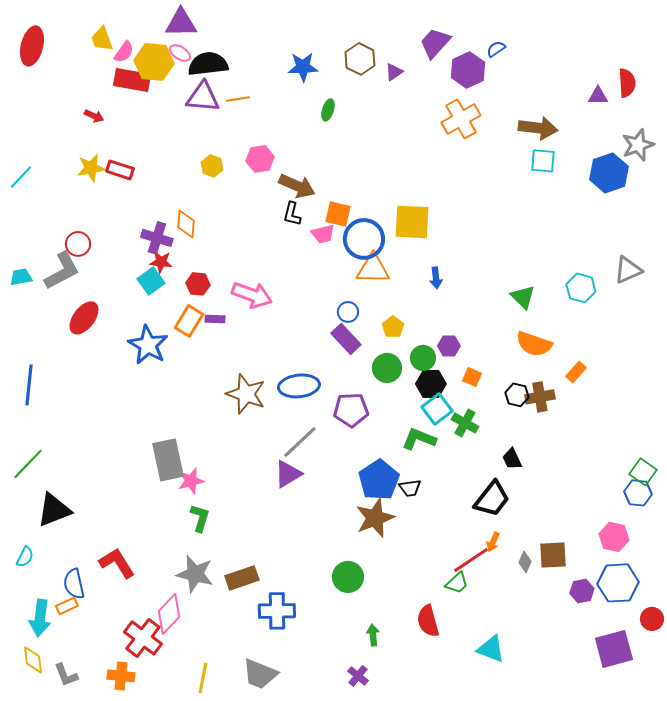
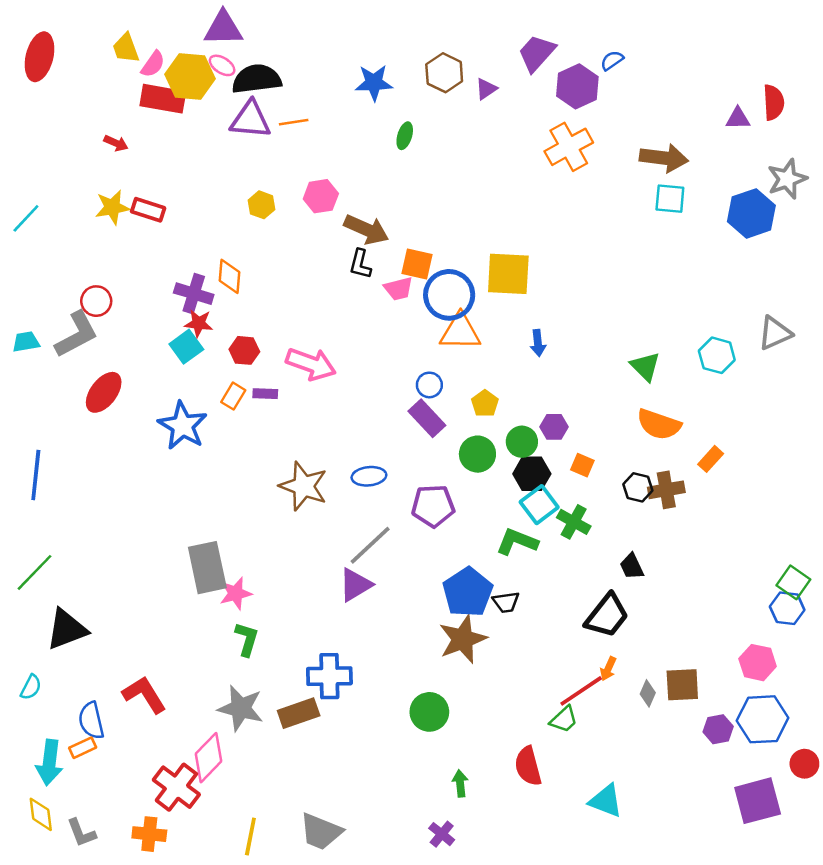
orange rectangle: (189, 321) -> (233, 396), size x0.7
blue ellipse: (299, 386) -> (369, 476), size x0.7
blue cross: (277, 611) -> (329, 676), moved

